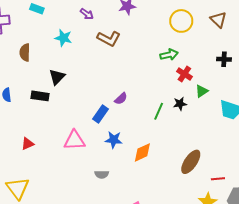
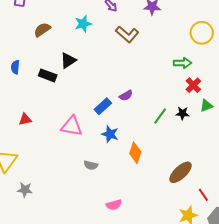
cyan star: (63, 38) -> (83, 24), turned 30
brown semicircle: (25, 52) -> (42, 30), turned 42
orange diamond: (142, 152) -> (135, 153), turned -60
red line: (218, 179) -> (203, 195), turned 48

